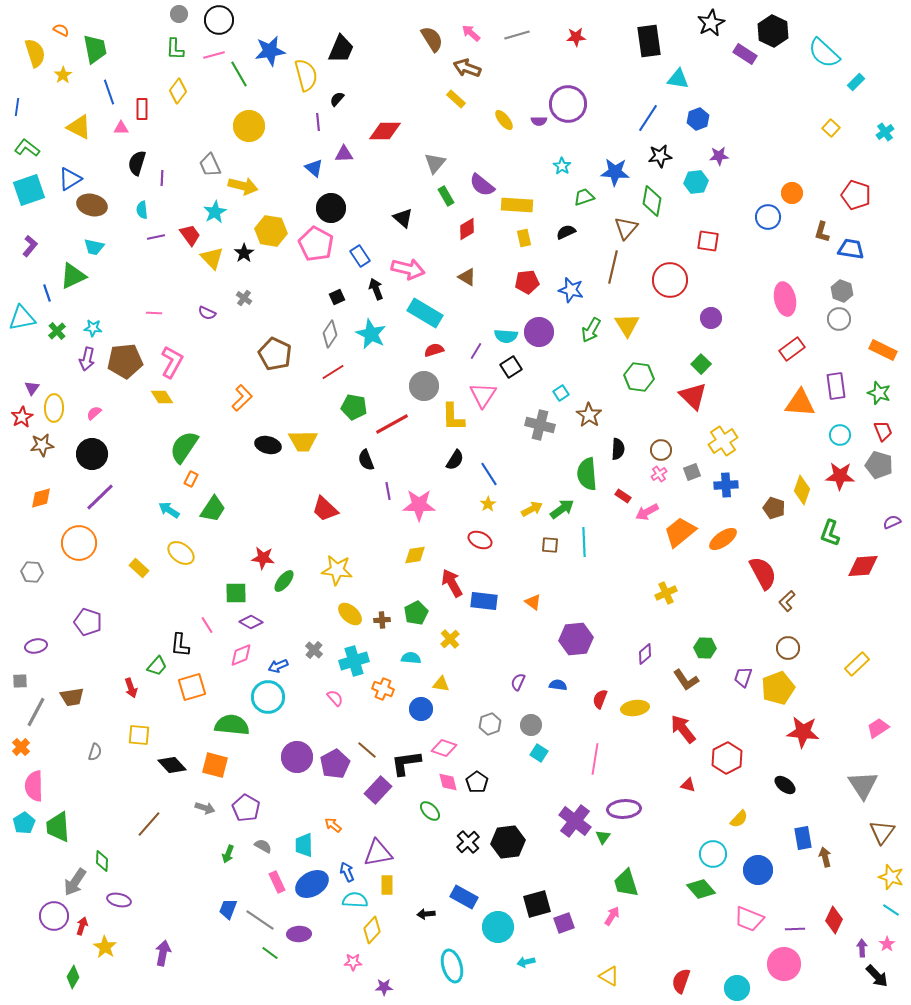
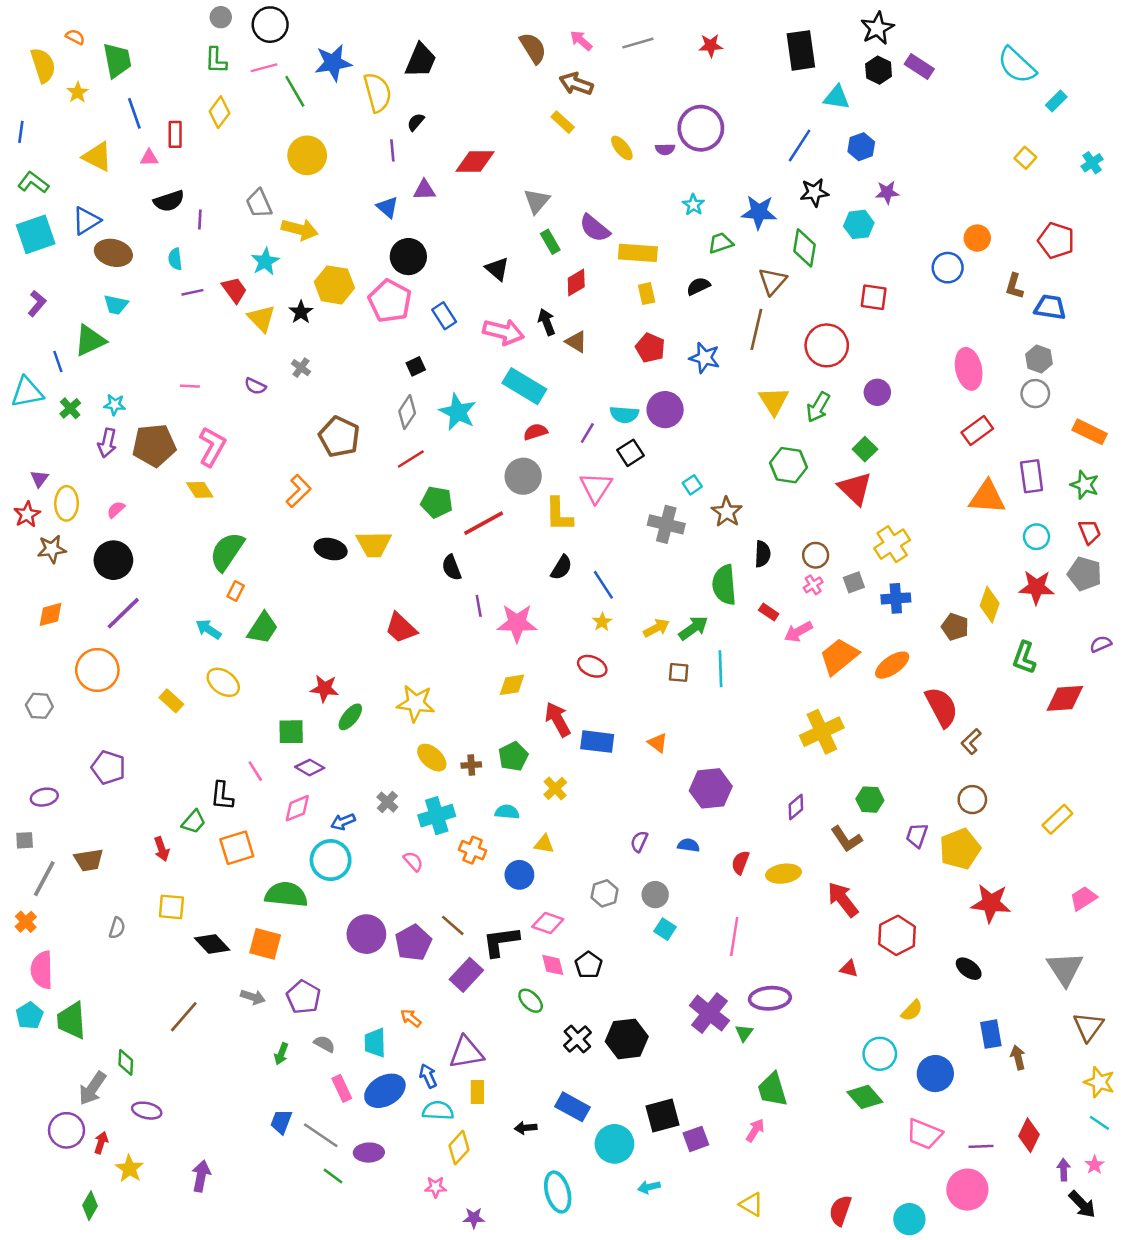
black hexagon: (773, 31) -> (879, 70), moved, size x0.7
black semicircle: (137, 163) -> (169, 201), turned -125
red pentagon: (527, 282) -> (650, 348), turned 30
black arrow: (376, 289) -> (547, 322), moved
green arrow: (591, 330) -> (818, 407), moved
yellow cross: (666, 593) -> (822, 732), size x1.6

